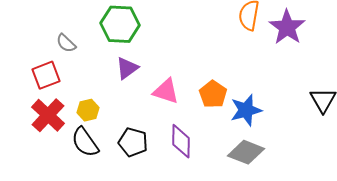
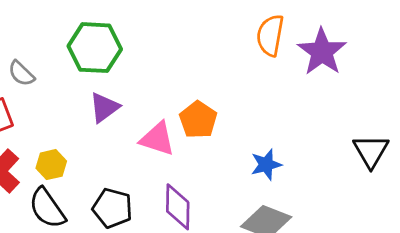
orange pentagon: (213, 94) -> (198, 120), moved
blue star: (246, 110) -> (266, 165), size x0.7

